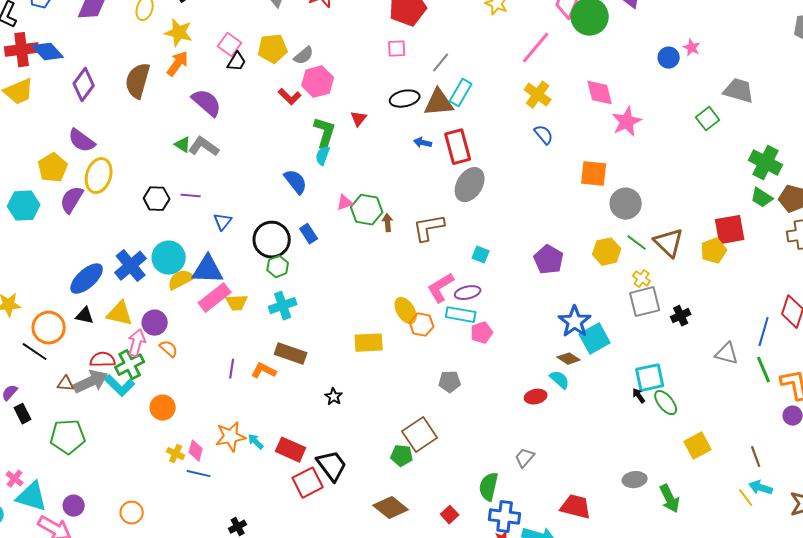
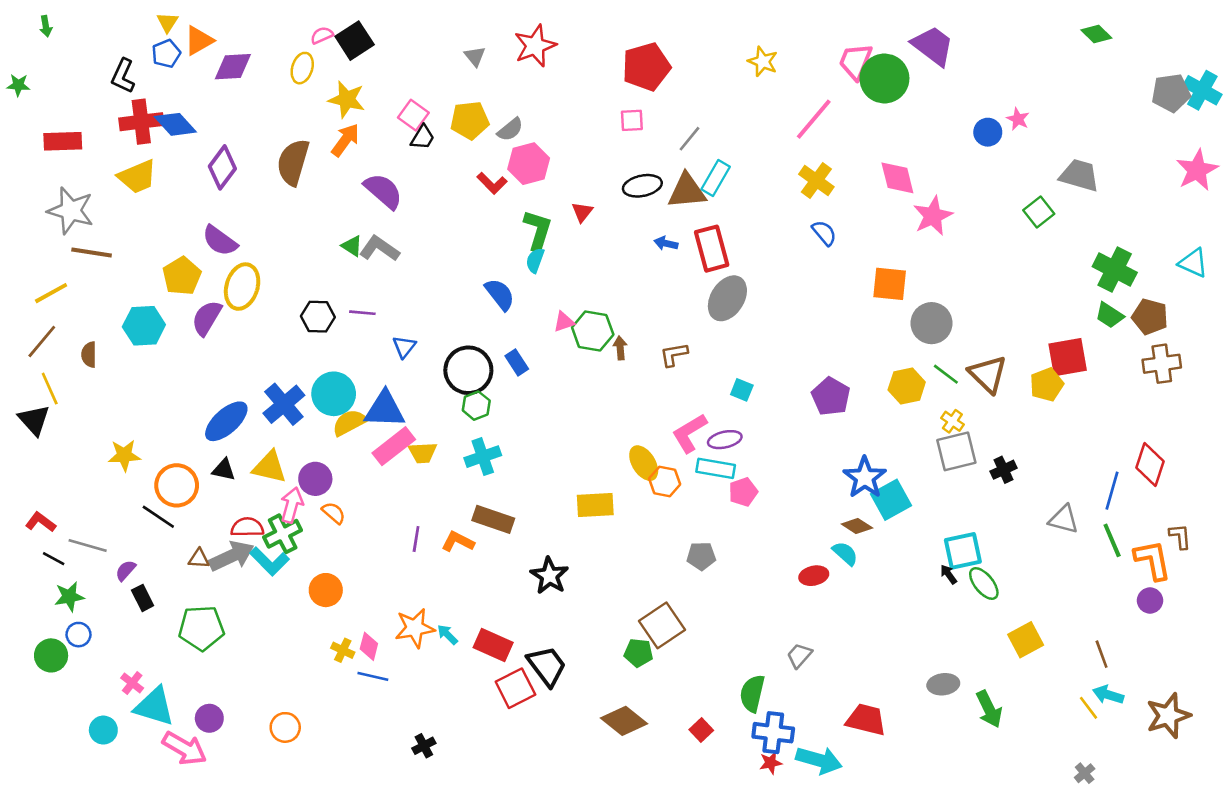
brown L-shape: (429, 228) -> (674, 355), size x0.7
black star: (334, 397) -> (549, 576), size x1.6

